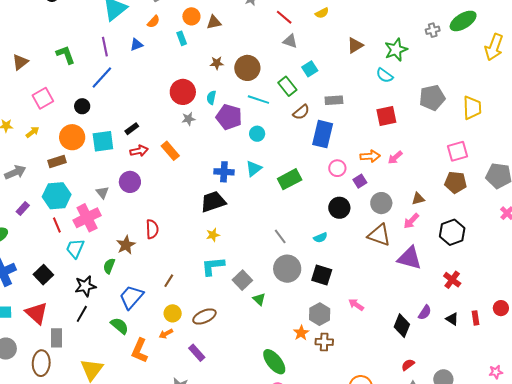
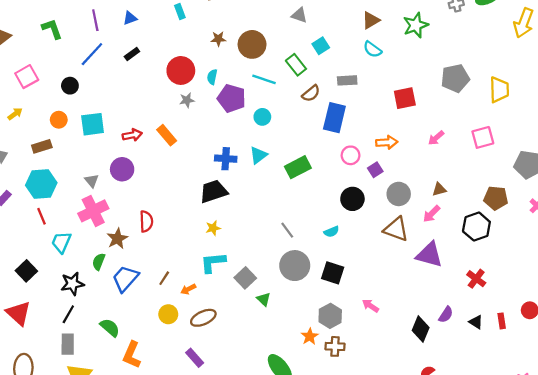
cyan semicircle: (385, 75) -> (372, 49), moved
black rectangle: (132, 129) -> (132, 54), moved
orange circle: (72, 137) -> (59, 120), size x0.6
pink arrow: (395, 157) -> (436, 138), moved
brown pentagon: (456, 182) -> (496, 198), moved
pink cross: (87, 218) -> (93, 211), moved
blue trapezoid: (131, 297) -> (125, 279), moved
orange arrow: (166, 334) -> (188, 289), moved
gray rectangle: (57, 338) -> (68, 344), moved

